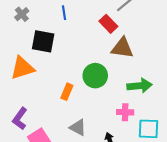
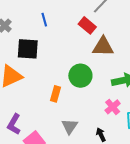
pink cross: (125, 112) -> (113, 107), turned -35
gray triangle: (78, 127) -> (70, 126), turned 42

